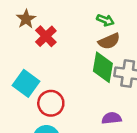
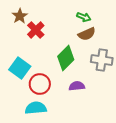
green diamond: (103, 67) -> (66, 58), moved, turned 35
purple semicircle: (112, 118) -> (77, 86), moved

